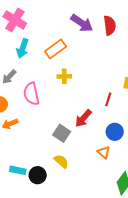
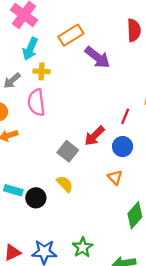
purple arrow: (82, 23) -> (97, 57), moved
orange rectangle: (56, 49) -> (71, 35), moved
yellow cross: (64, 76) -> (41, 71), moved
blue circle: (115, 132) -> (123, 147), moved

